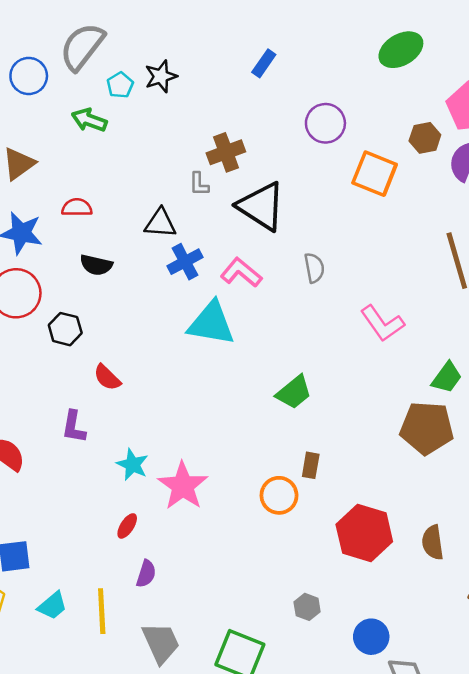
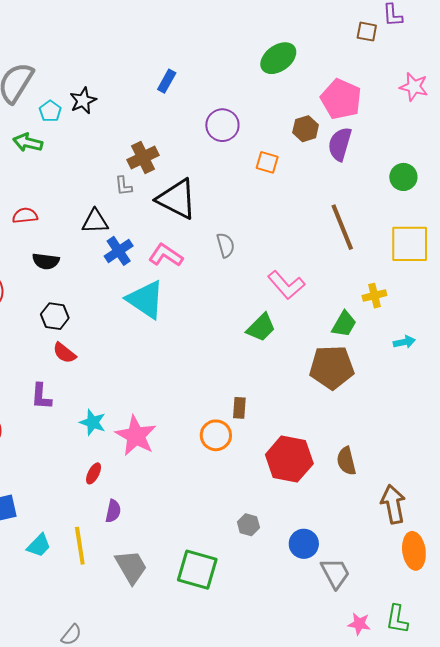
orange square: (375, 174) -> (267, 162), size x0.6
cyan triangle: (211, 323) -> (146, 300), turned 30
black hexagon: (65, 329) -> (55, 316), moved
green trapezoid: (294, 392) -> (261, 327), moved

